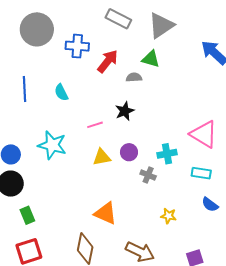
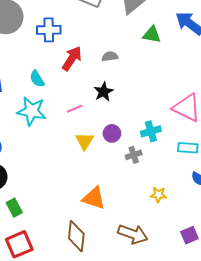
green triangle: (151, 59) -> (152, 35), moved
red arrow: (108, 61) -> (72, 58), moved
cyan star: (52, 145) -> (32, 111), moved
yellow triangle: (102, 157) -> (85, 141), turned -42
gray cross: (148, 175) -> (134, 155), turned -35

